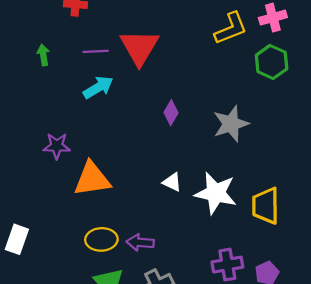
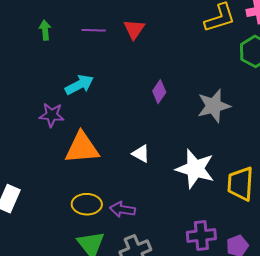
red triangle: (139, 47) -> (134, 29), size x0.6
cyan arrow: (98, 87) -> (79, 85), moved
white triangle: (172, 182) -> (141, 154), moved

